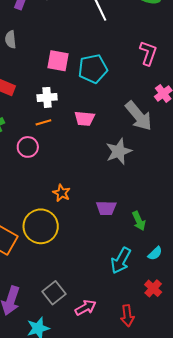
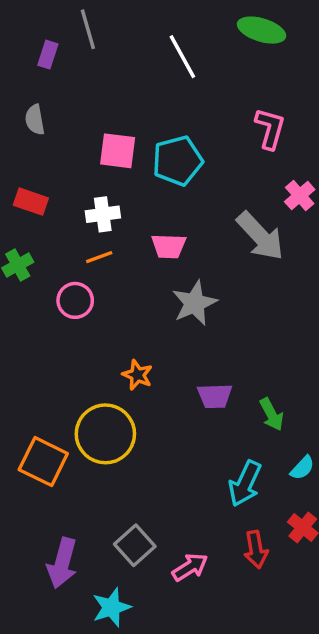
gray star: (119, 151) -> (194, 303), moved
red arrow: (127, 316) -> (256, 550), moved

